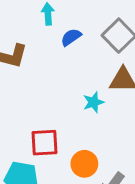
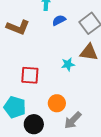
red square: (45, 143) -> (30, 75), moved

